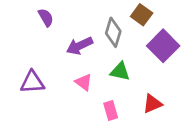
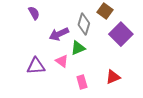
green triangle: (120, 71) -> (78, 48), moved, turned -35
purple triangle: (32, 82) -> (36, 66), moved

